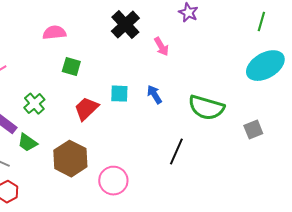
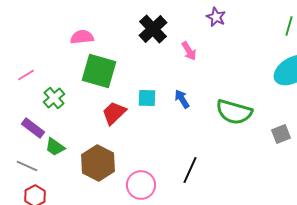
green square: (71, 67) -> (99, 71), size x1.8
green cross: (34, 104) -> (54, 98), moved
black line: (176, 152) -> (190, 170), moved

